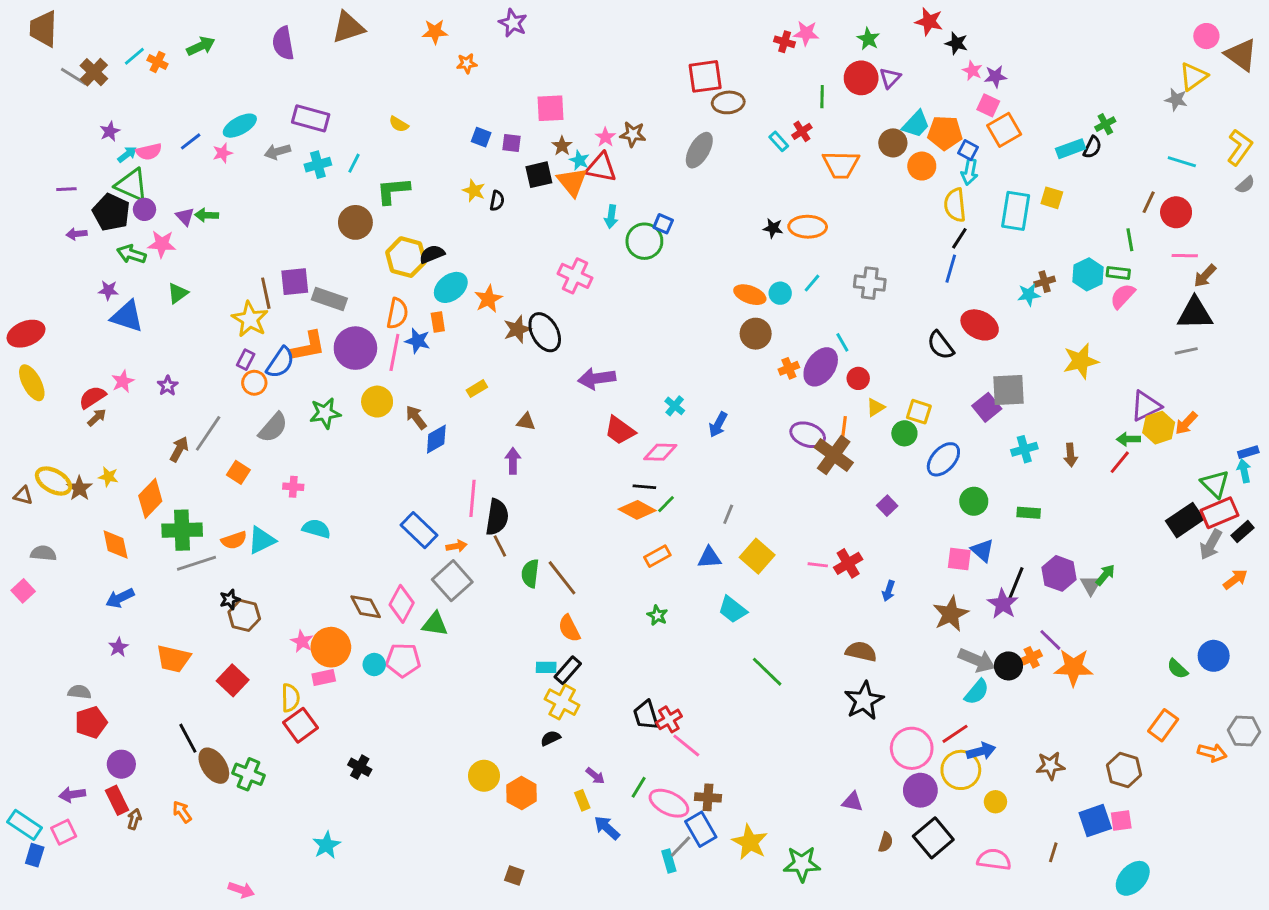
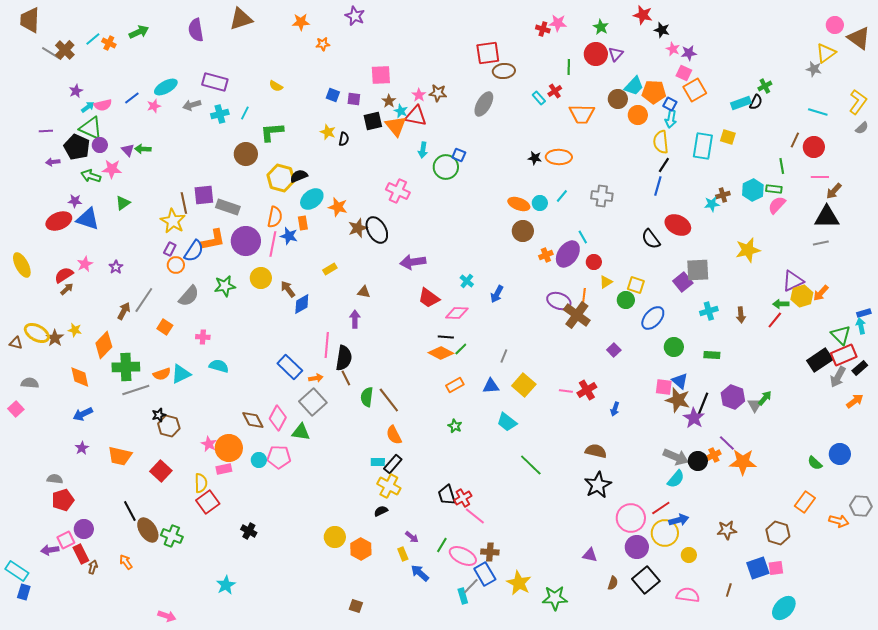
orange star: (488, 299) -> (338, 207), turned -30
red ellipse: (26, 334) -> (59, 221), moved
brown star: (951, 614) -> (678, 400), moved, turned -30
pink square: (64, 832) -> (66, 540), moved

